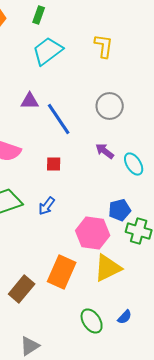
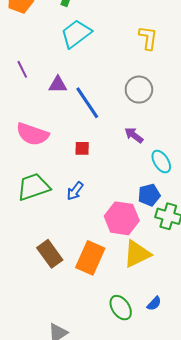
yellow L-shape: (104, 46) -> (148, 38), moved
cyan ellipse: (134, 164) -> (161, 162), moved
brown rectangle: (22, 289) -> (50, 254), moved, turned -76

